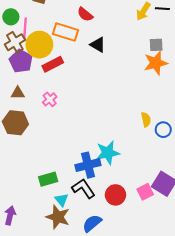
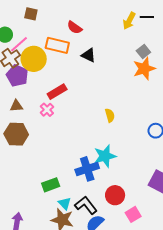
pink line: (25, 28) -> (19, 44), turned 48
gray square: (156, 45) -> (143, 52), turned -32
red rectangle: (53, 64) -> (57, 92), moved
yellow semicircle: (146, 120) -> (110, 115), moved
black L-shape: (83, 189) -> (86, 205), moved
pink square: (145, 192) -> (133, 214), moved

